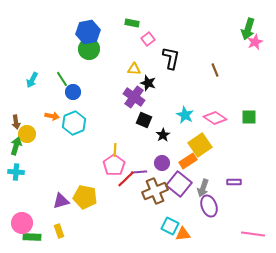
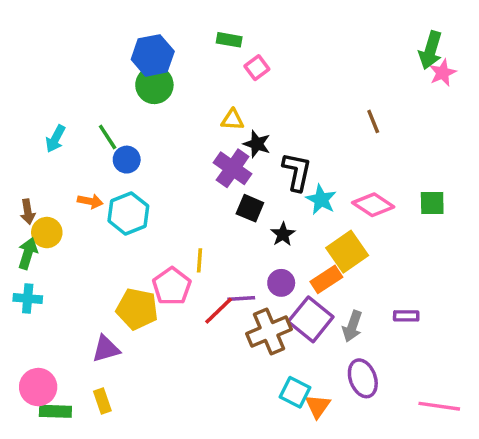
black L-shape: (171, 58) -> (297, 172), moved
pink pentagon: (114, 165) -> (172, 286), moved
yellow pentagon: (85, 197) -> (137, 309), moved
purple ellipse: (209, 206) -> (363, 378), moved
orange triangle: (183, 234) -> (318, 406), turned -49

